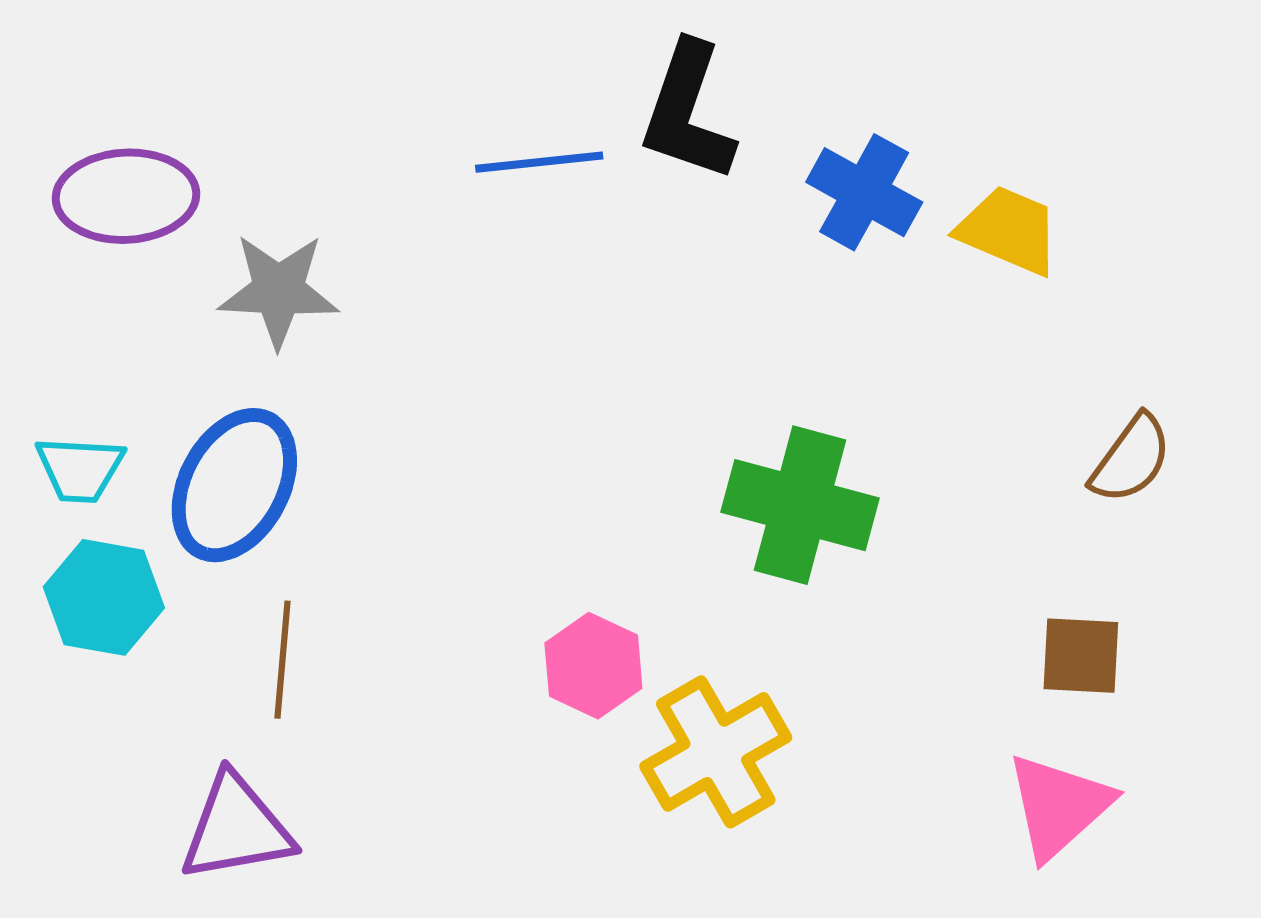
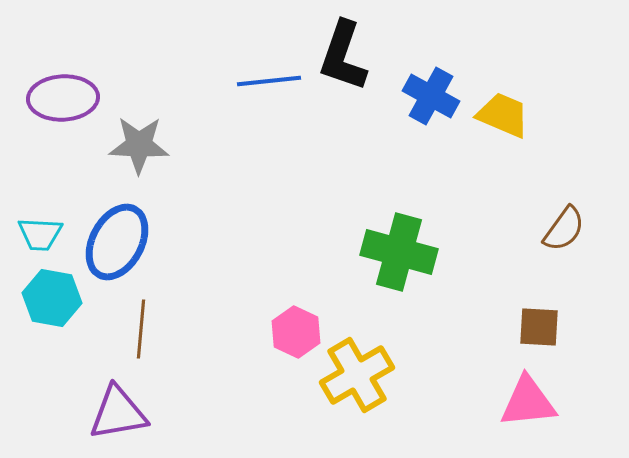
pink triangle: (1059, 806) -> (528, 402), turned 36

